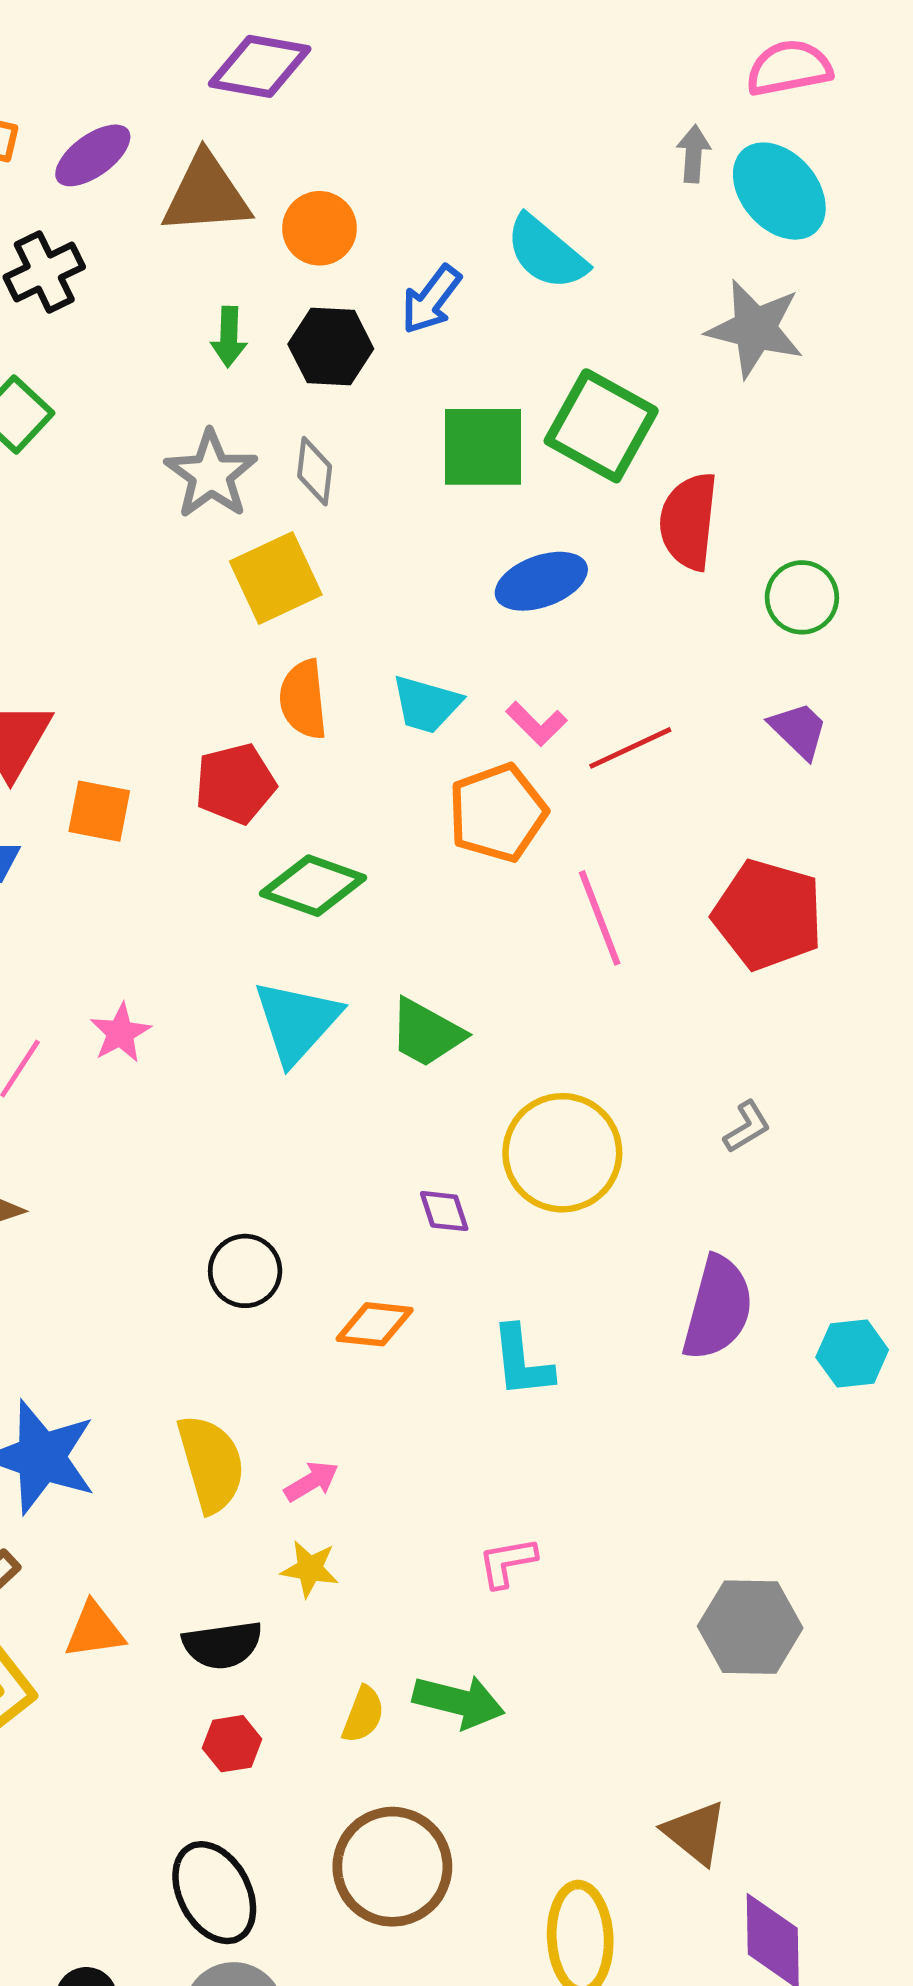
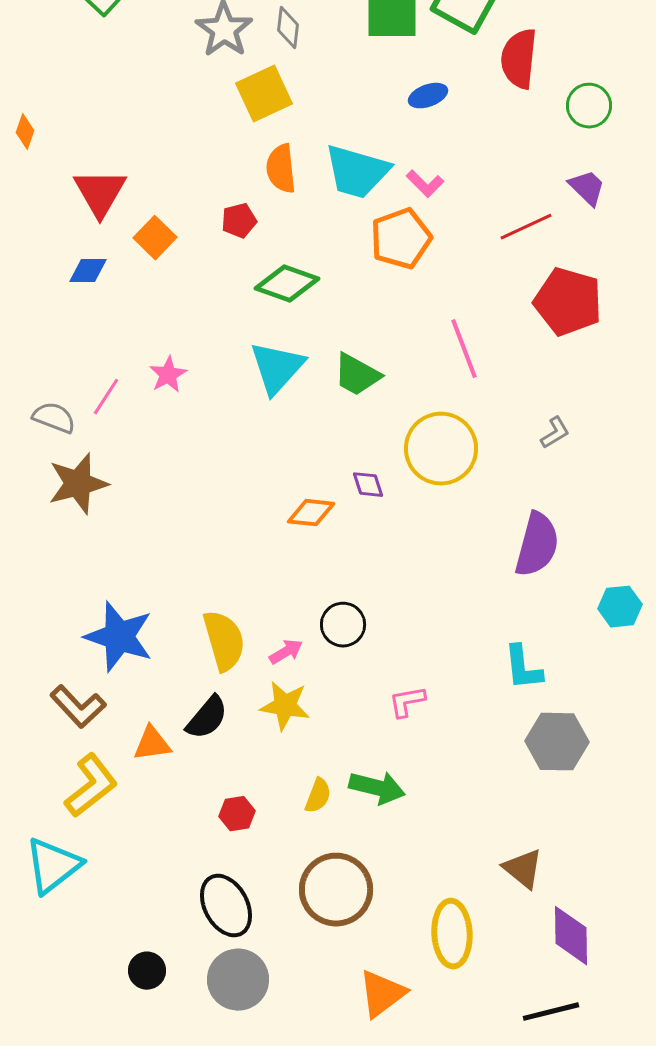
blue ellipse: (541, 581) -> (428, 96), size x0.7
cyan trapezoid: (426, 704) -> (357, 172), size x1.5
red line: (630, 748) -> (526, 227), moved
red pentagon: (235, 784) -> (239, 221), size x0.7
orange square: (99, 811) -> (155, 238), turned 33
pink line: (600, 918) -> (464, 349), moved
black circle: (245, 1271) -> (343, 625), moved
orange diamond: (375, 1324) -> (311, 513), moved
cyan hexagon: (852, 1353) -> (620, 607), moved
cyan L-shape: (522, 1362) -> (523, 668), moved
yellow star: (310, 1569) -> (285, 706), size x1.4
black semicircle: (222, 1645) -> (207, 718), moved, turned -42

